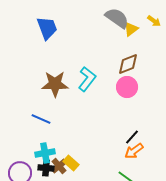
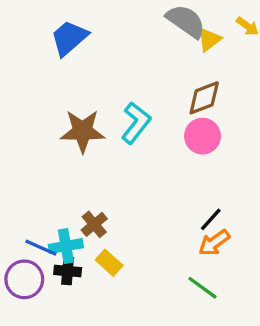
blue trapezoid: (47, 28) -> (69, 38), turned -110
blue line: (41, 119) -> (41, 248), moved
brown cross: (59, 166) -> (94, 224), moved

